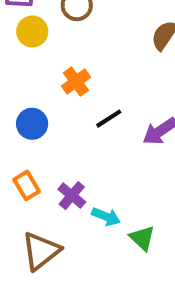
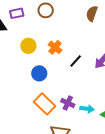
yellow circle: (32, 31) -> (28, 46), moved
orange rectangle: (27, 185) -> (45, 104), size x1.5

